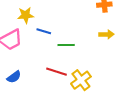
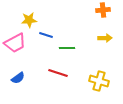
yellow cross: (81, 80) -> (99, 81), moved, turned -36

